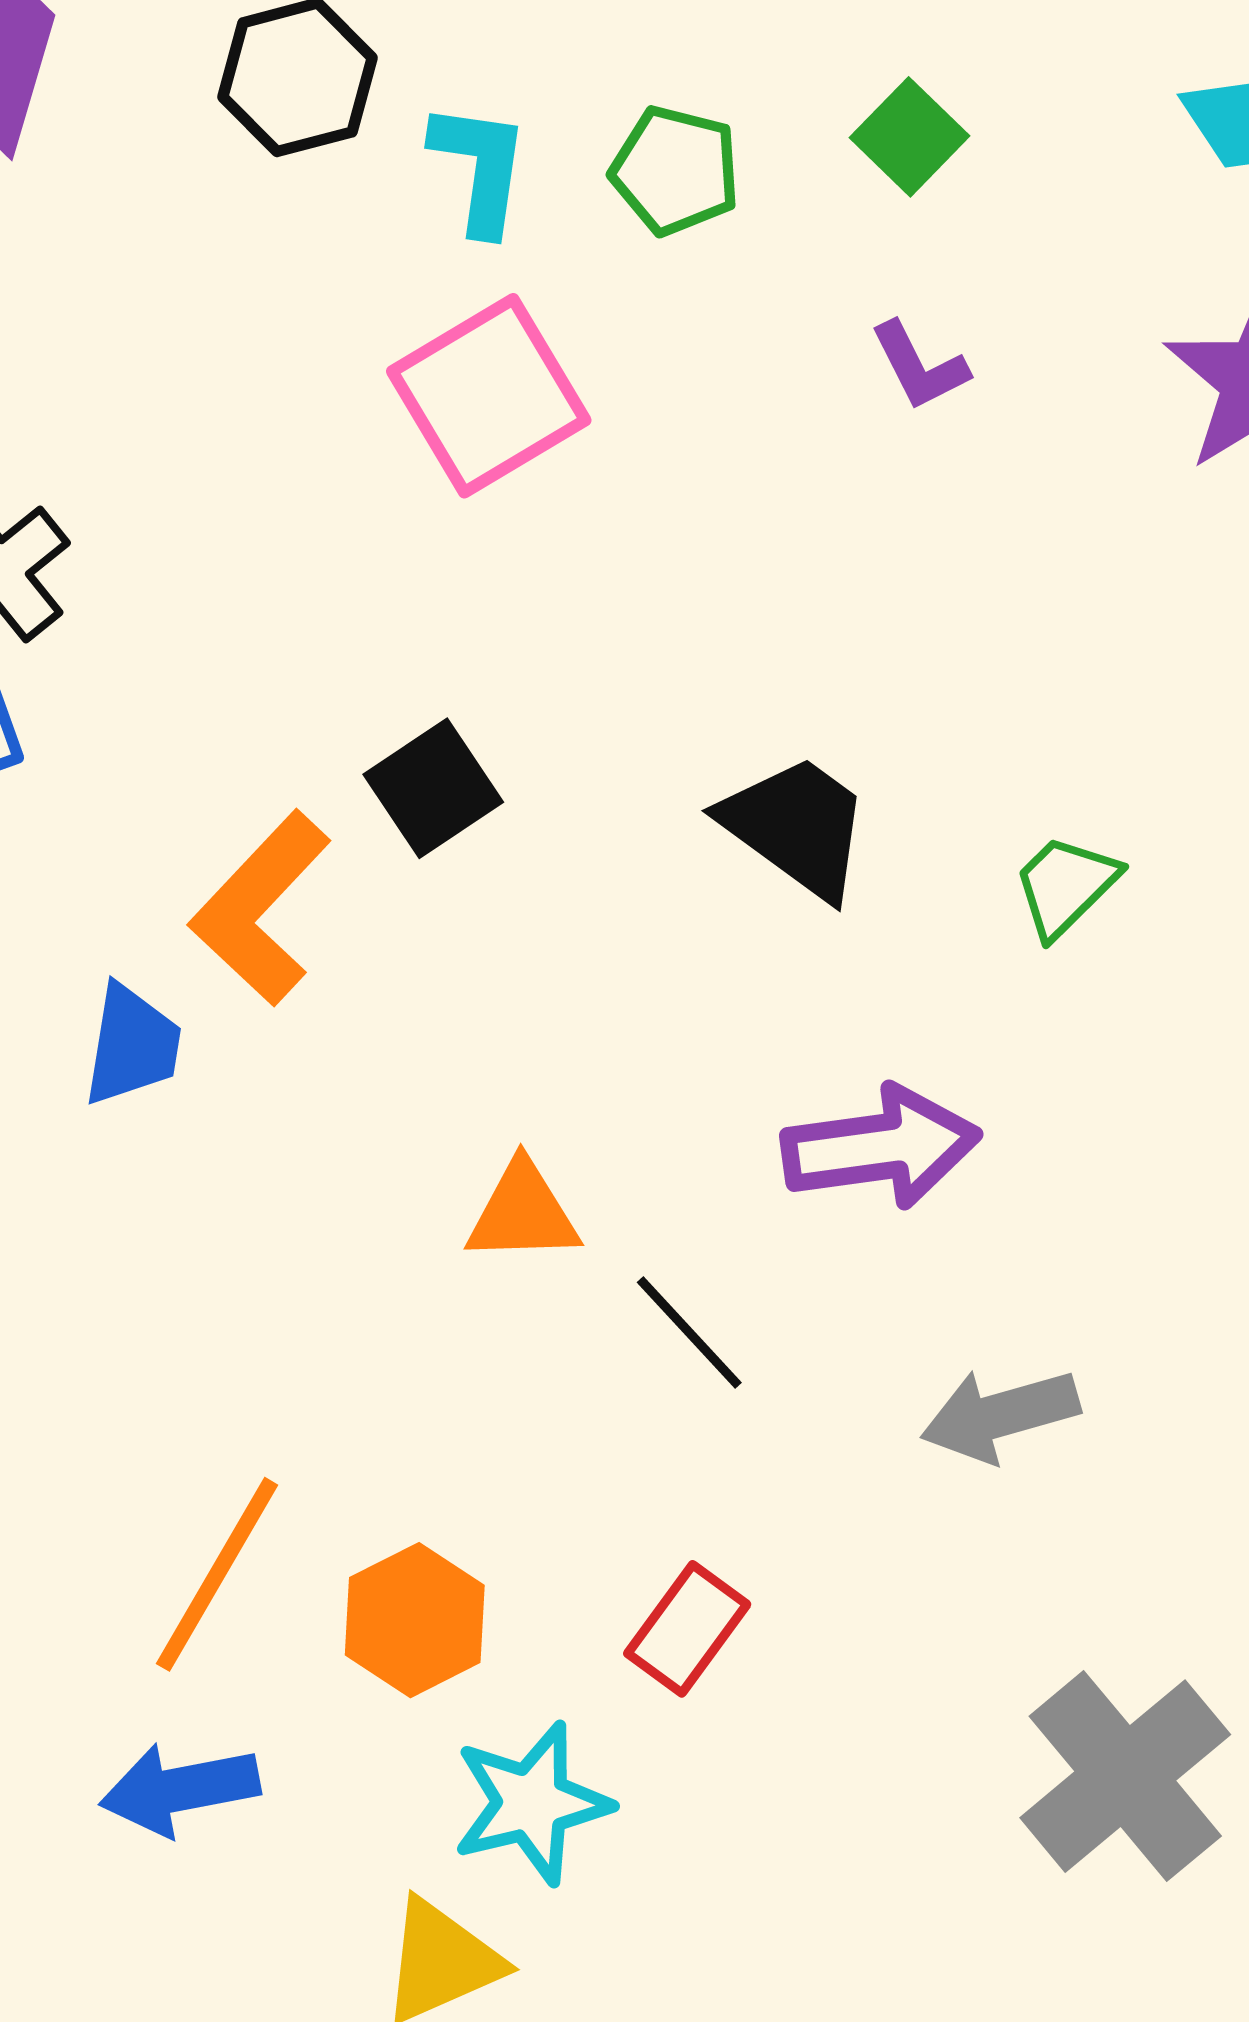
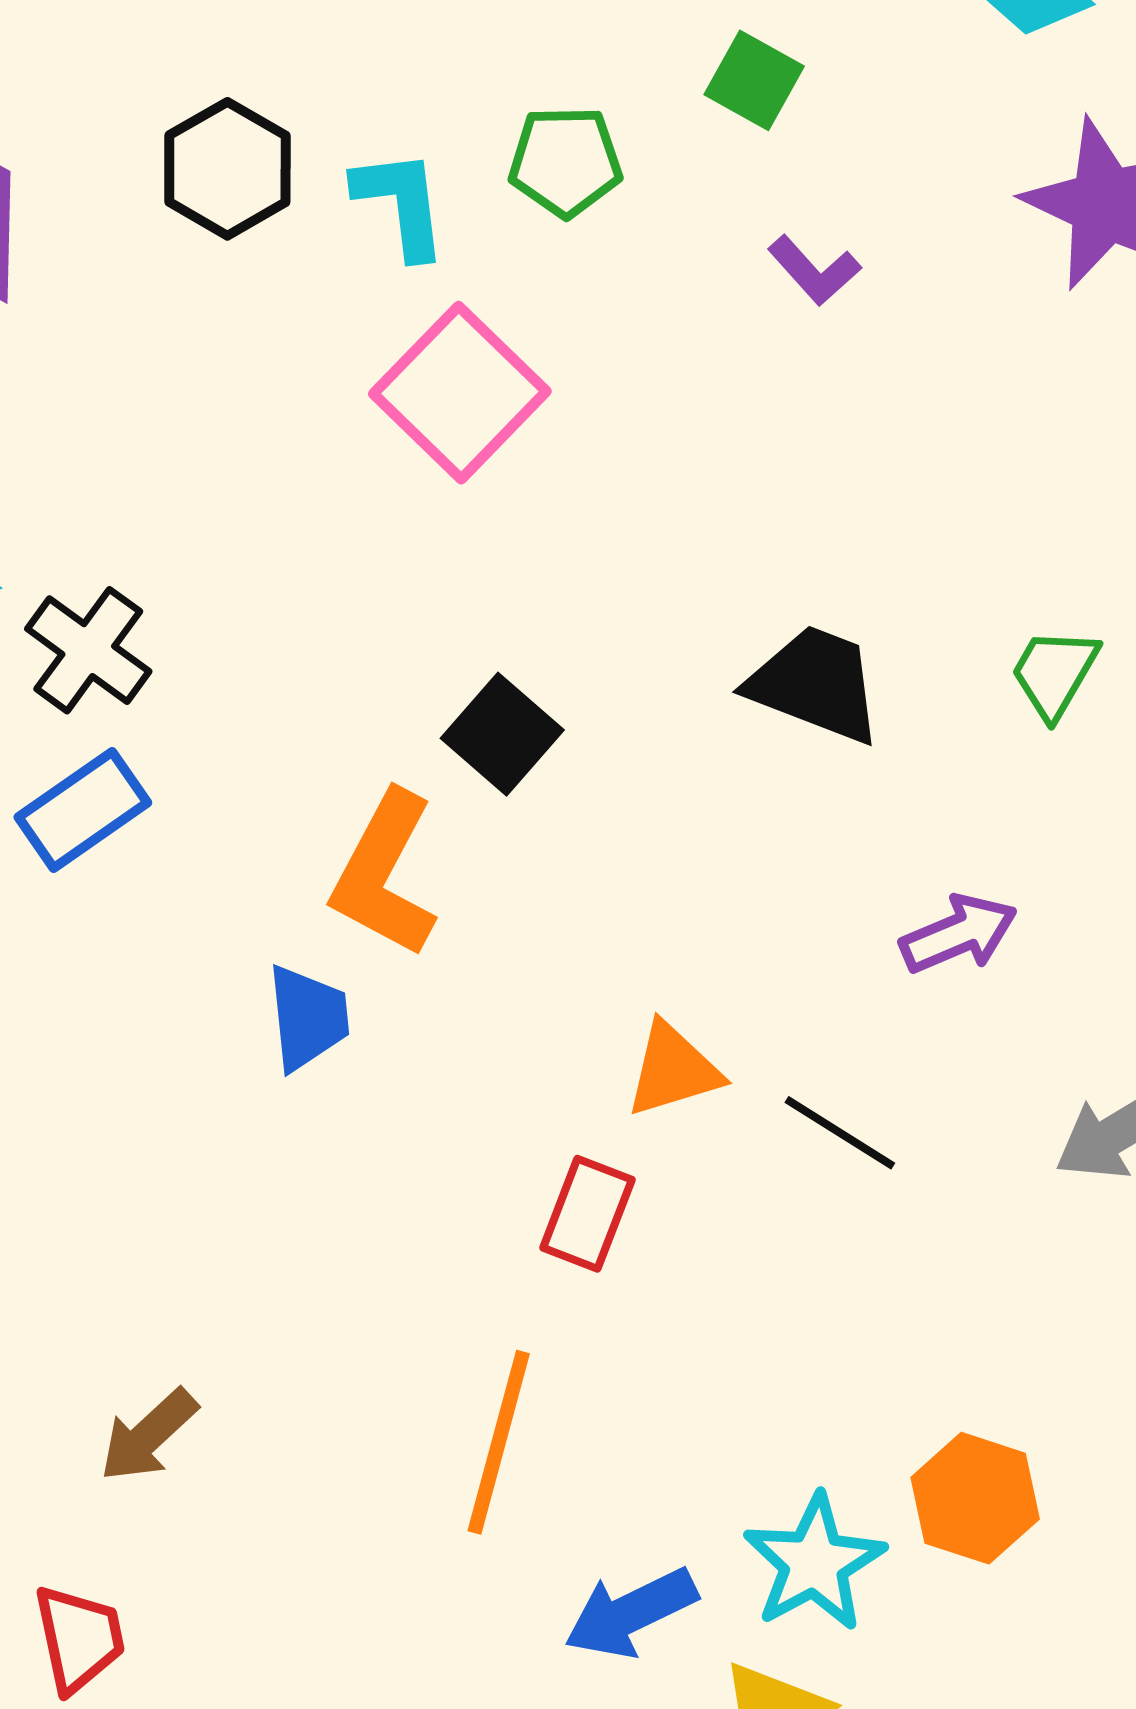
purple arrow: (881, 1147) -> (959, 934), size x0.7
orange hexagon: (415, 1620) -> (975, 1498), moved
red rectangle: (687, 1629) -> (587, 1214), moved
blue arrow: (180, 1789) -> (631, 1613), moved

